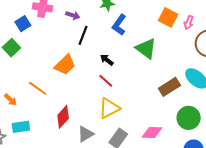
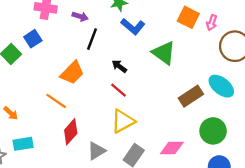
blue square: (23, 24) -> (33, 39), moved
blue L-shape: (119, 25) -> (133, 26), turned -85
orange line: (38, 88) -> (56, 101), moved

